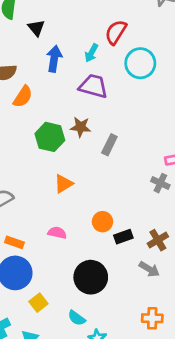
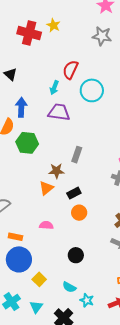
blue arrow: (54, 59) -> (21, 107), moved
brown star: (81, 127) -> (56, 171), moved
green hexagon: (50, 137) -> (27, 143), moved
black rectangle: (123, 237) -> (74, 193), moved
black circle: (91, 277) -> (76, 255), size x0.6

